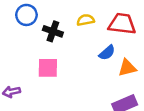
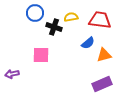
blue circle: (26, 15) -> (35, 13), moved
black cross: (53, 31) -> (54, 27), moved

